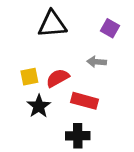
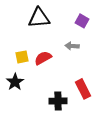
red rectangle: (84, 101) -> (83, 89), moved, turned 48
black star: (39, 106) -> (15, 82), moved

